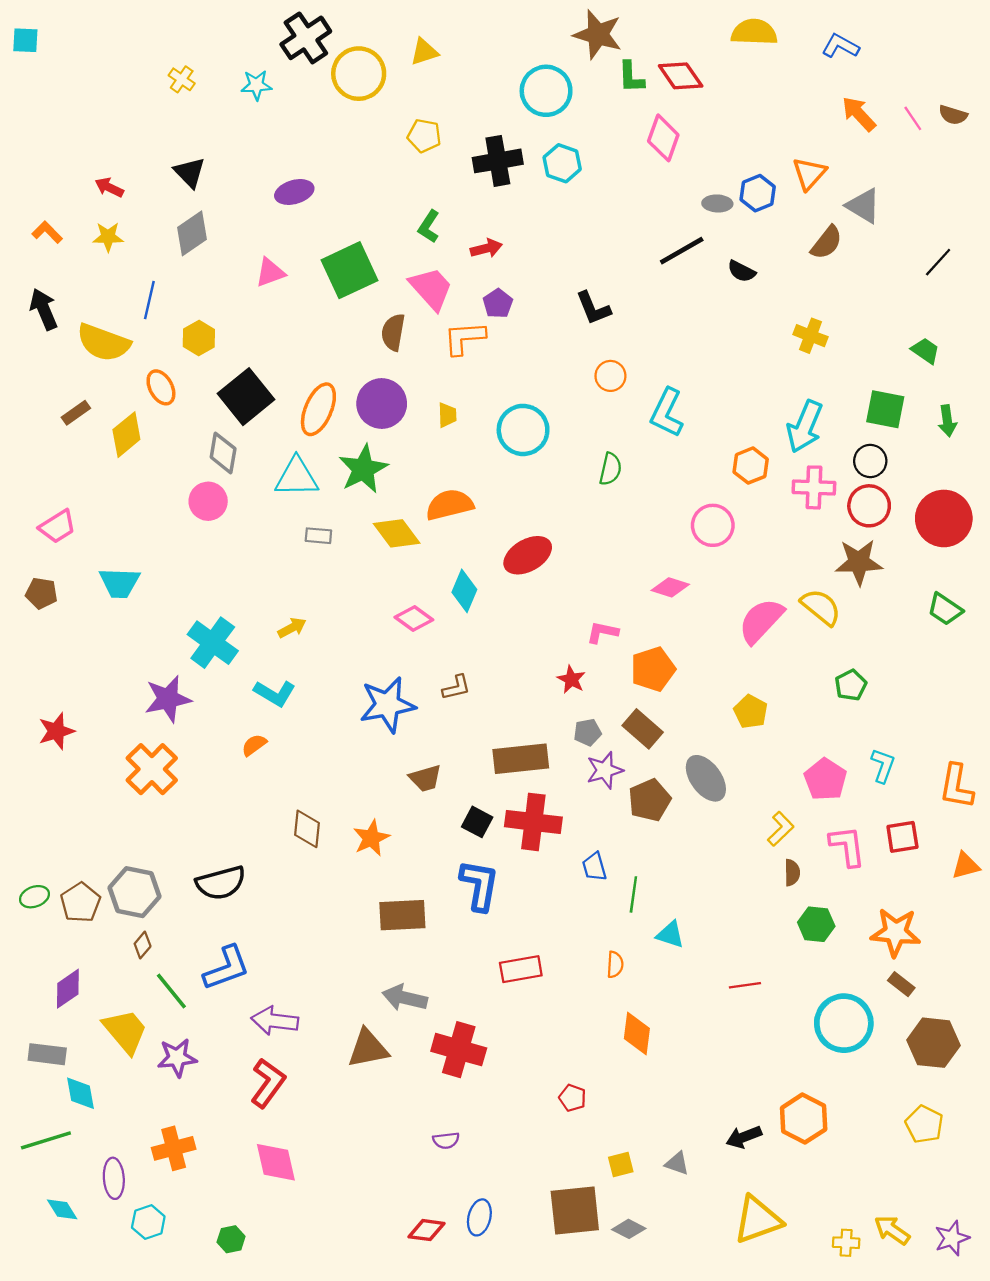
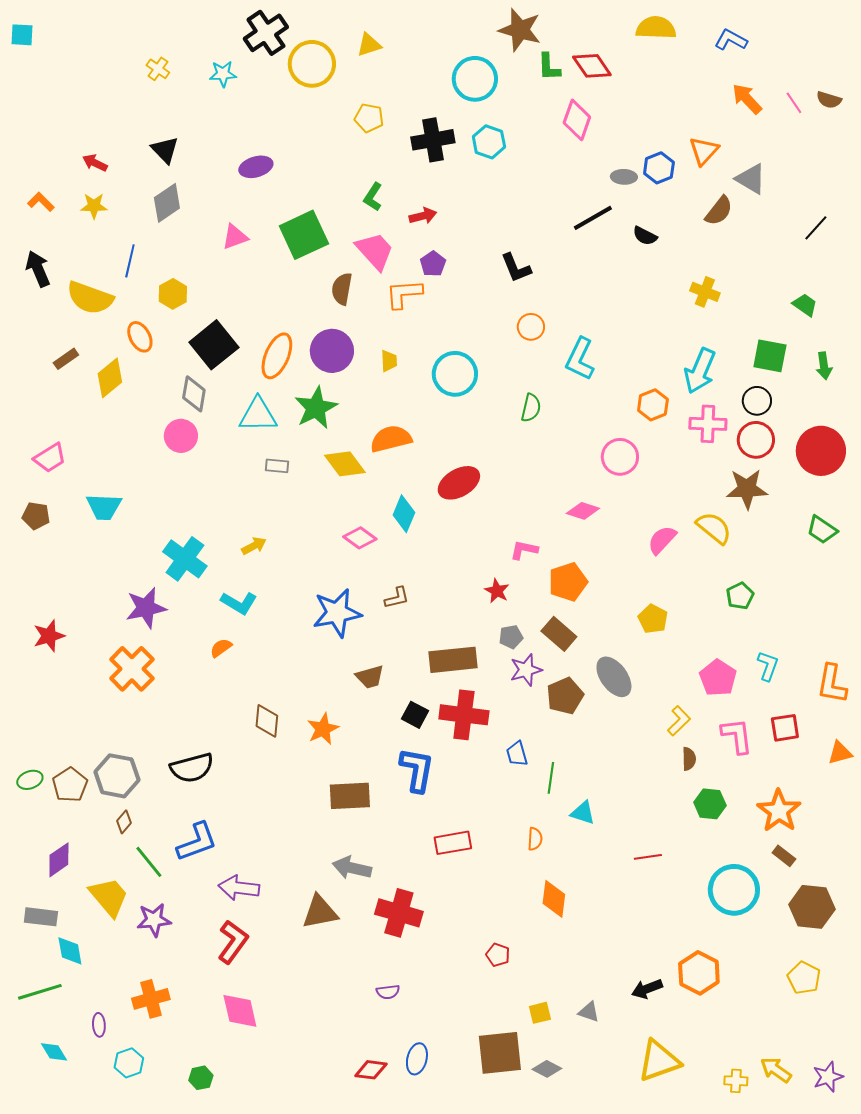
pink semicircle: (761, 621) -> (662, 540), size x0.7
orange star: (896, 932) -> (779, 811), turned 30
purple ellipse: (114, 1178) -> (99, 1025), size x0.7

